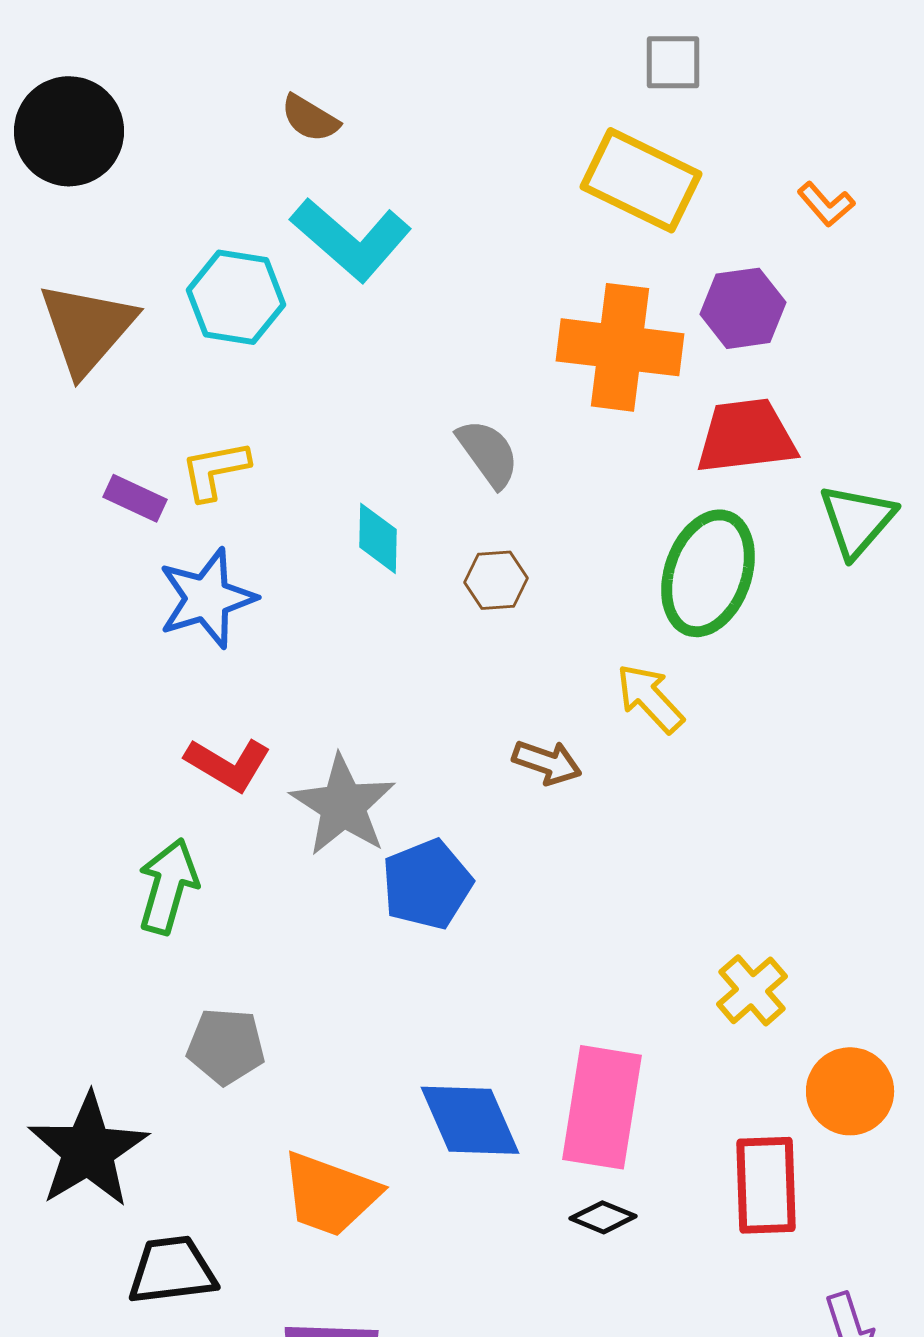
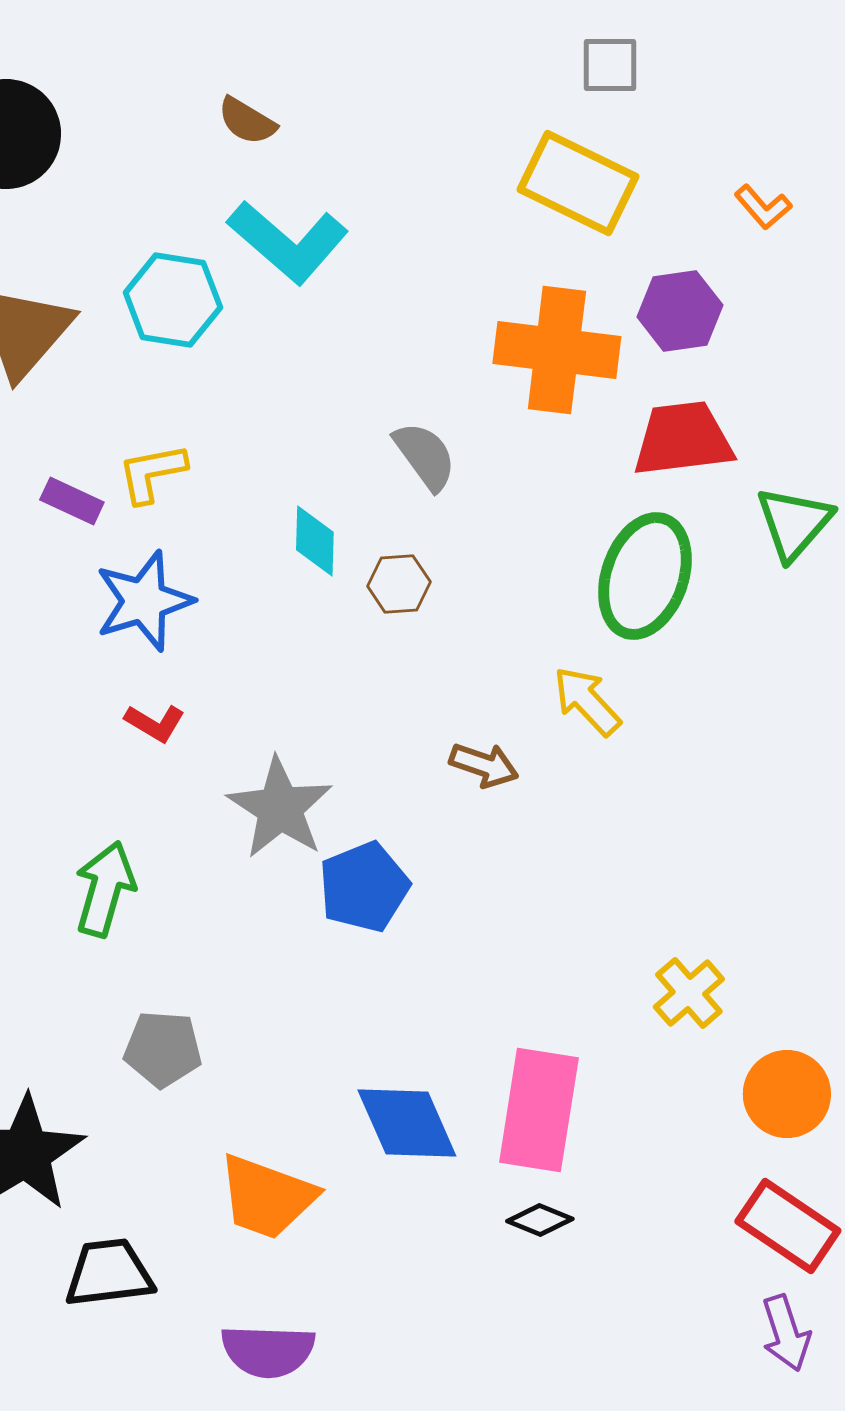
brown hexagon: (496, 580) -> (399, 584), moved
red L-shape: (228, 764) -> (155, 723), moved, size x0.7
red rectangle: (766, 1185) -> (788, 1226), moved, turned -54

